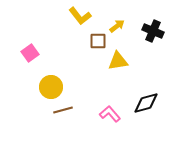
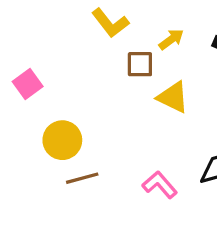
yellow triangle: (118, 61) -> (173, 97), turned 35

